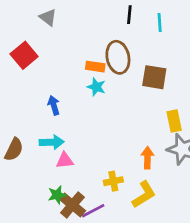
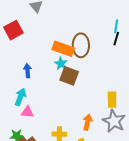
black line: (129, 15) -> (116, 39), moved
orange rectangle: (95, 67) -> (63, 49), size x1.5
brown square: (154, 77) -> (69, 76), moved
cyan arrow: (52, 142) -> (20, 97), turned -78

